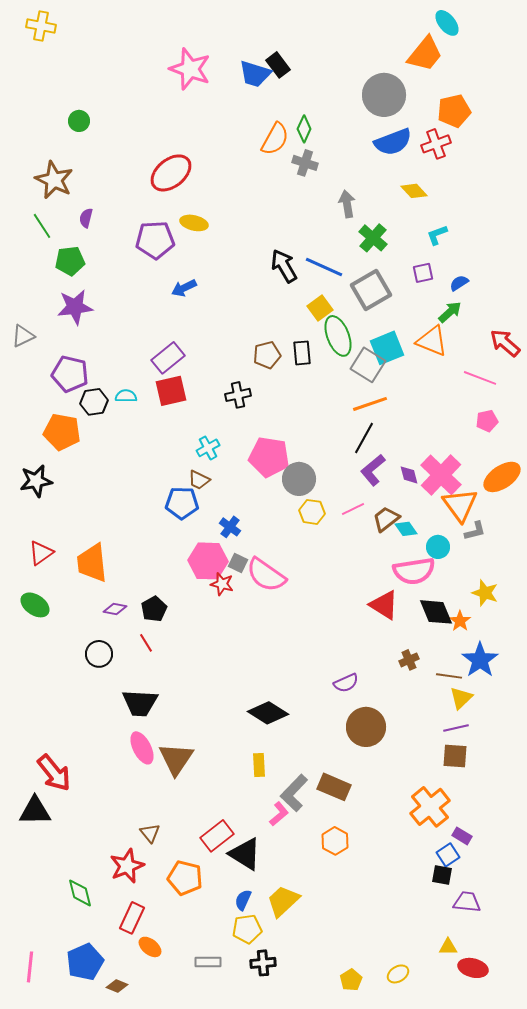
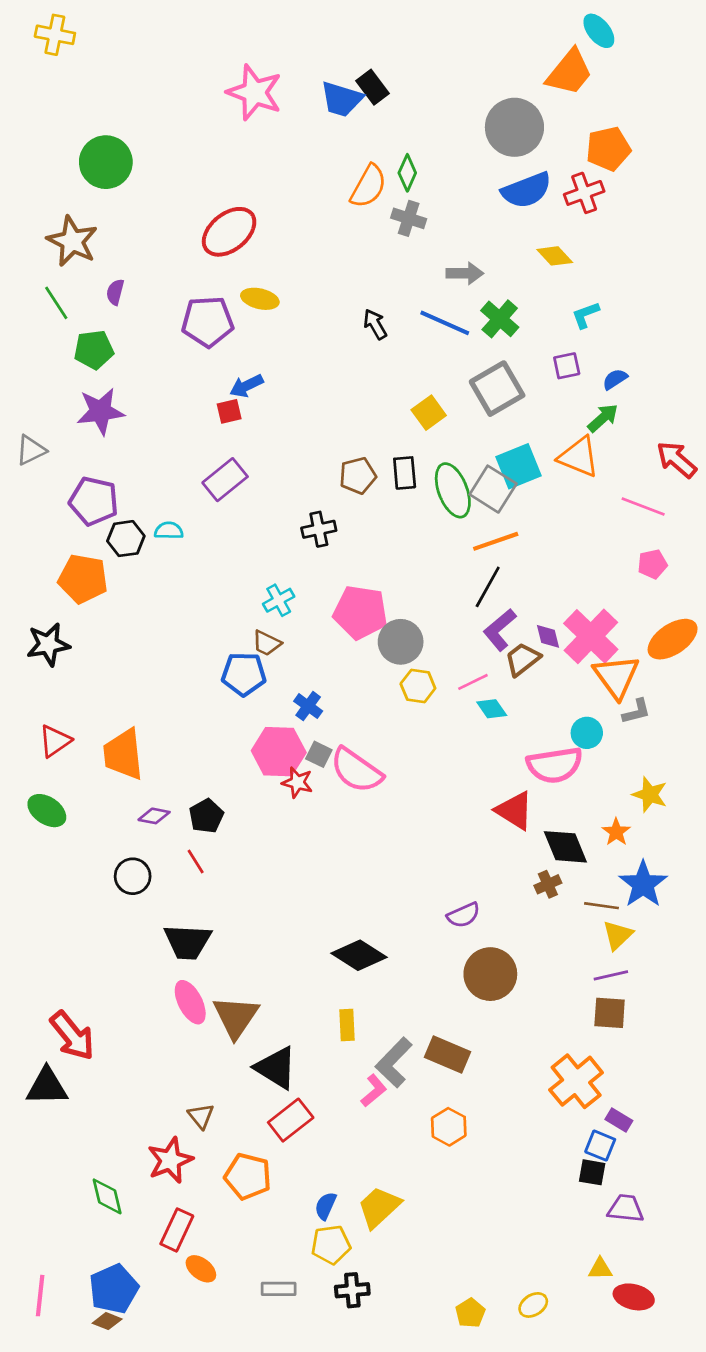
green circle: (79, 121) -> (106, 162), size x1.8
gray arrow: (347, 204) -> (465, 273), turned 100
black arrow: (284, 266) -> (375, 324), moved, size x0.7
blue line: (324, 267) -> (445, 323), moved
green ellipse: (338, 336) -> (453, 490), moved
red square: (171, 391) -> (229, 411), moved, size x0.6
brown trapezoid: (386, 519) -> (522, 659), moved
cyan diamond: (406, 529) -> (492, 709), moved
black diamond: (436, 612) -> (565, 847), moved
black triangle: (245, 854) -> (276, 1068), moved
blue square: (448, 855) -> (600, 1146), turned -35
brown diamond: (117, 986) -> (107, 1321), moved

